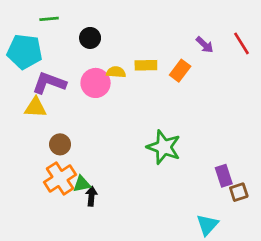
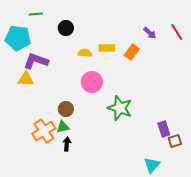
pink circle: (96, 83) -> (92, 82), moved
brown circle: (60, 144) -> (66, 109), moved
green triangle: (82, 184) -> (63, 127), moved

